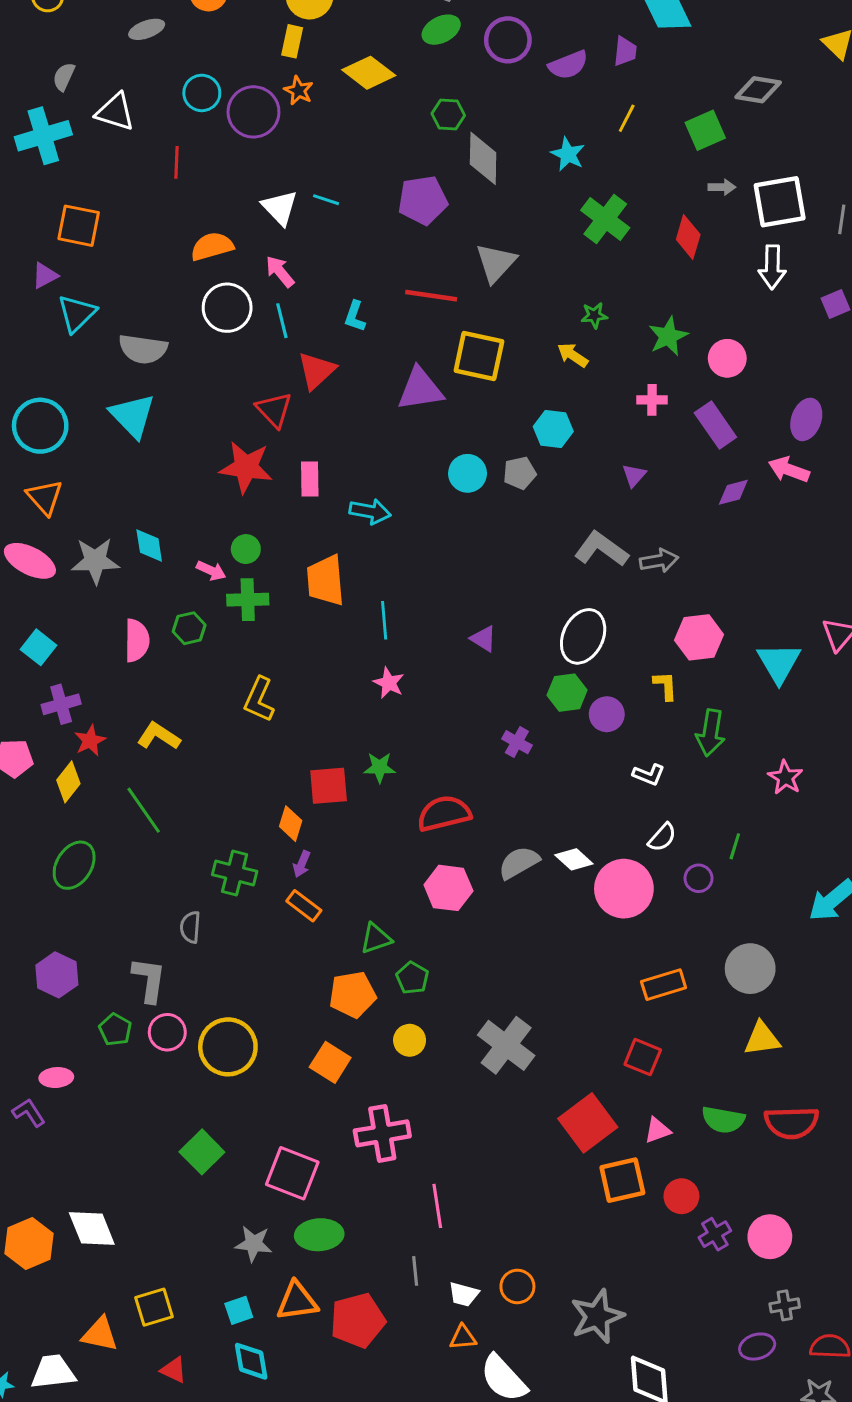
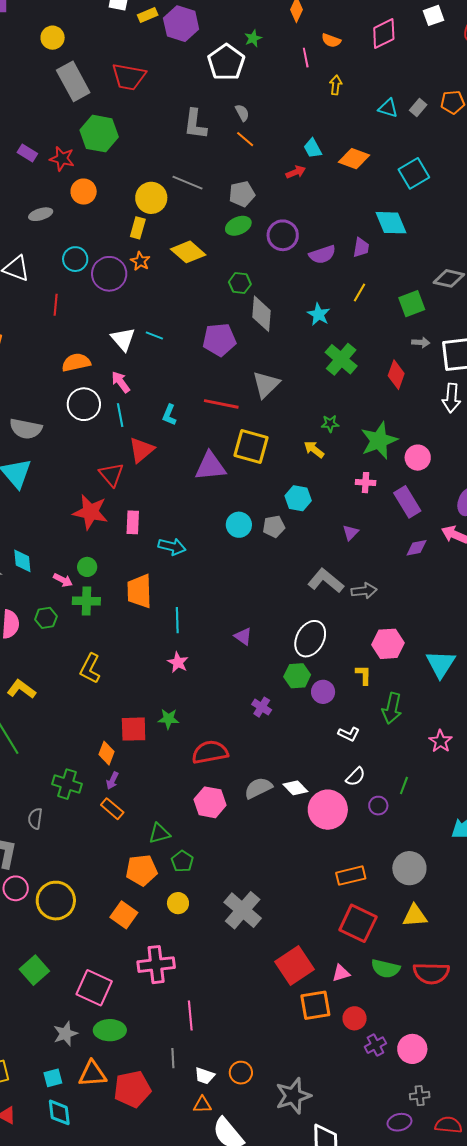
green star: (668, 336) -> (379, 440), size x1.4
red square: (643, 1057) -> (358, 923), moved, size x1.5
gray star: (254, 1244) -> (65, 1034), turned -30

